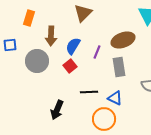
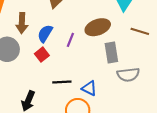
gray rectangle: (119, 67) -> (111, 52), moved

